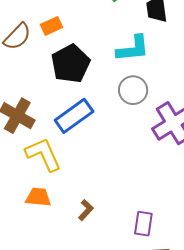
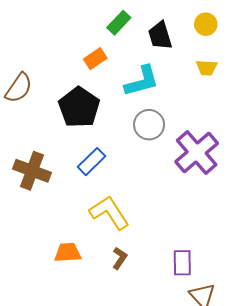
orange rectangle: (51, 26) -> (95, 59), moved
blue rectangle: (74, 116) -> (92, 162), size x0.7
yellow L-shape: (43, 154) -> (109, 213), moved

